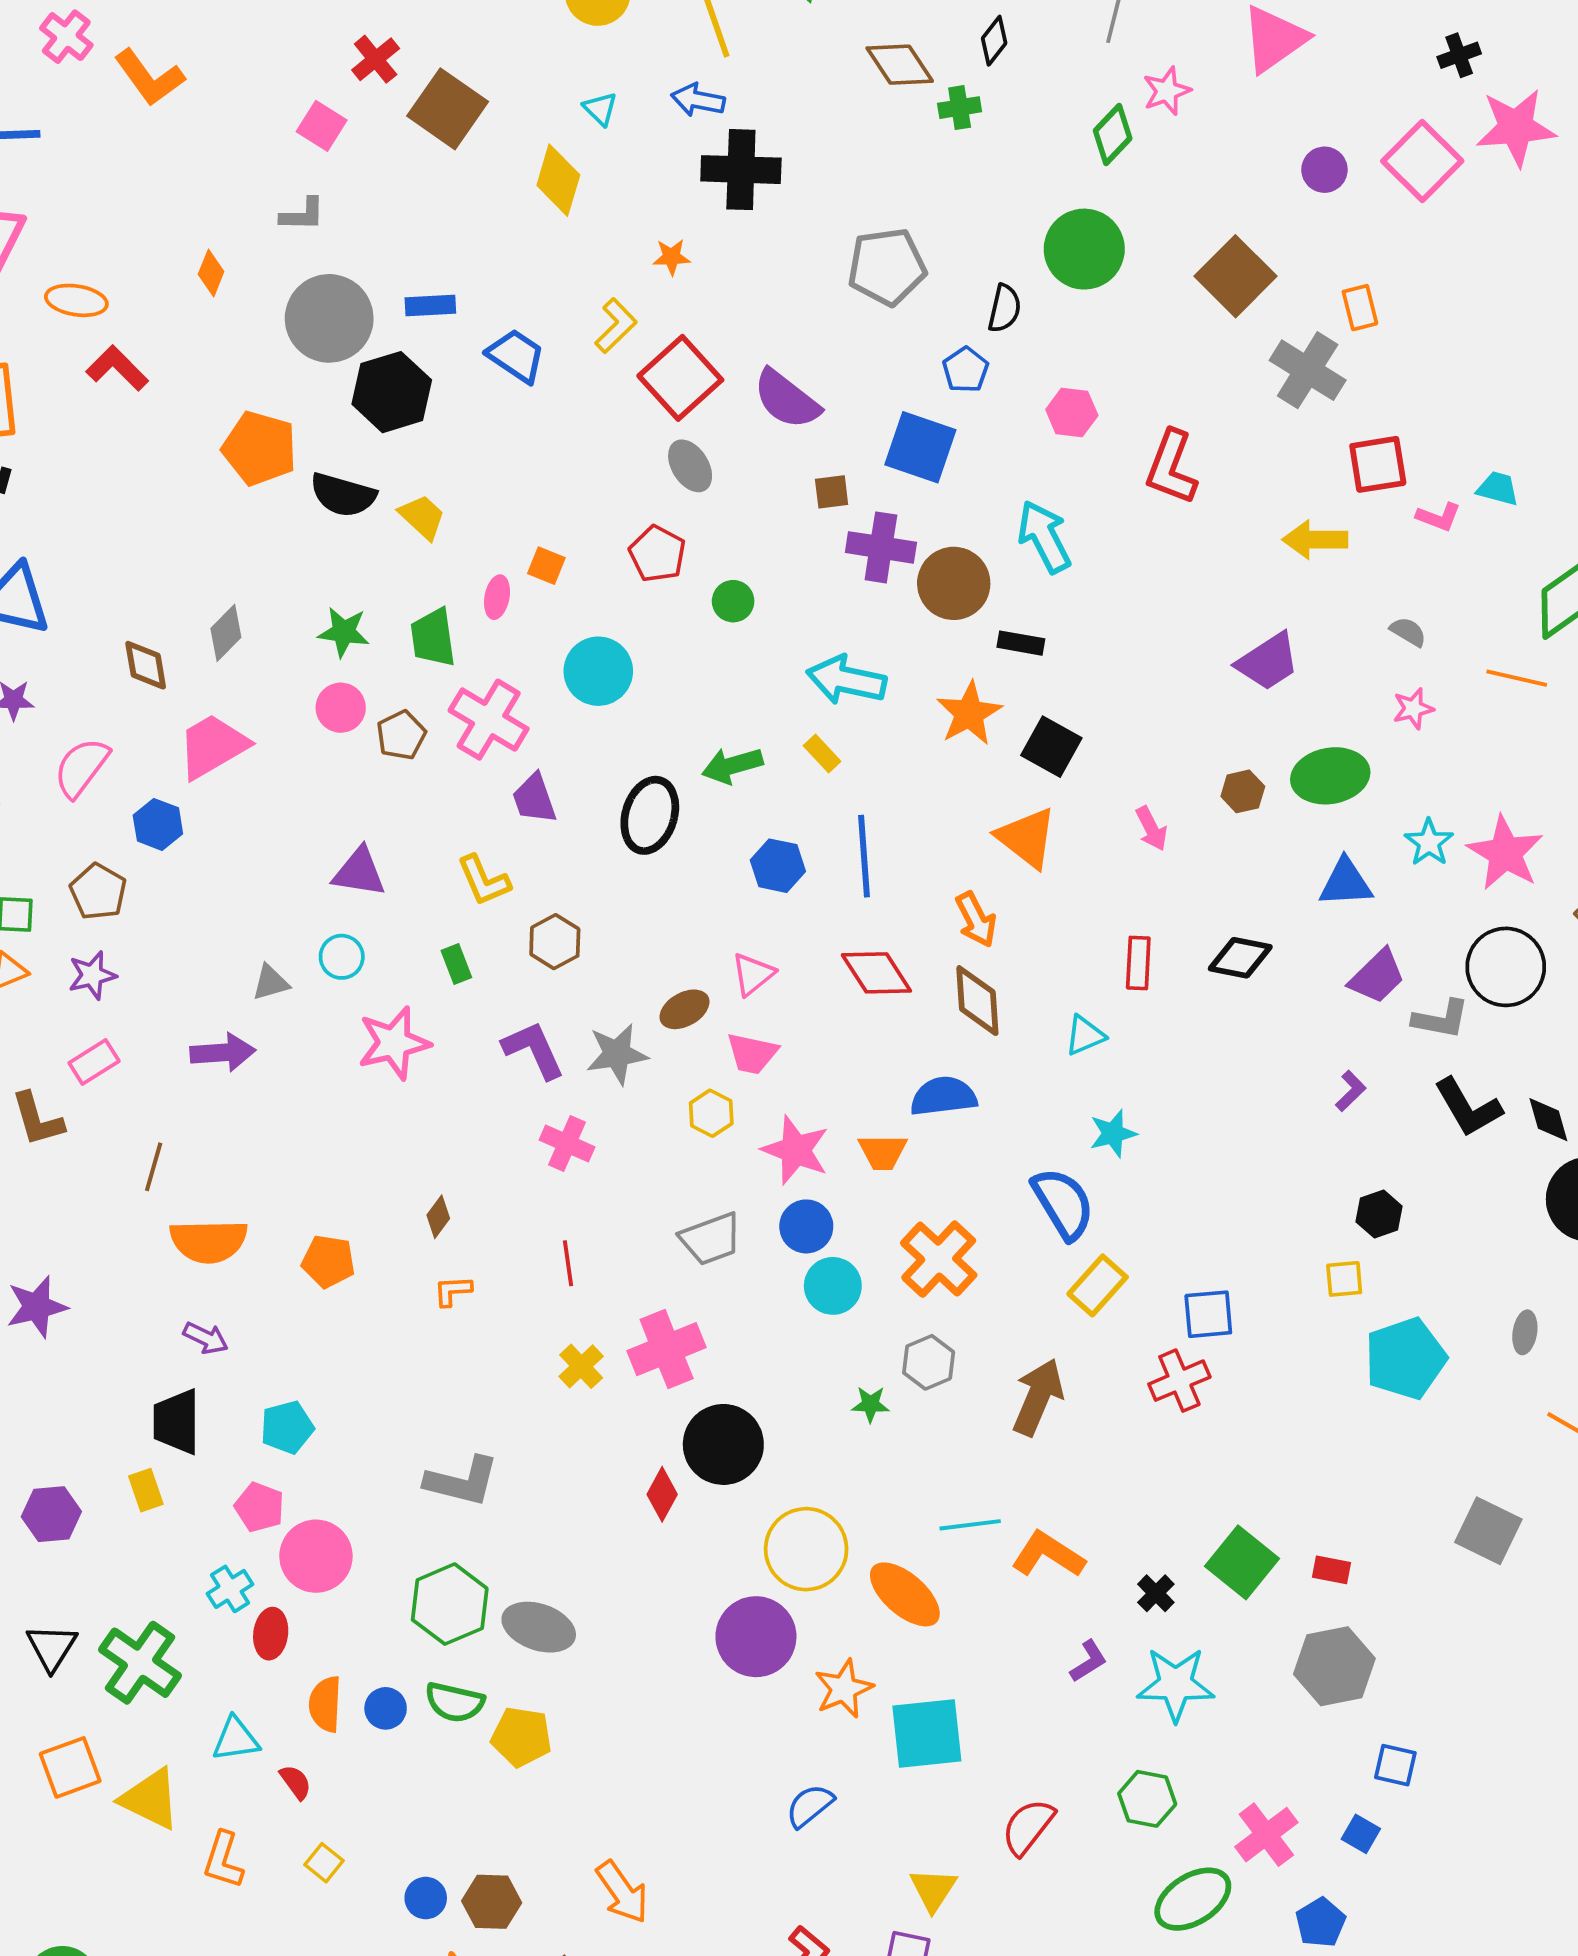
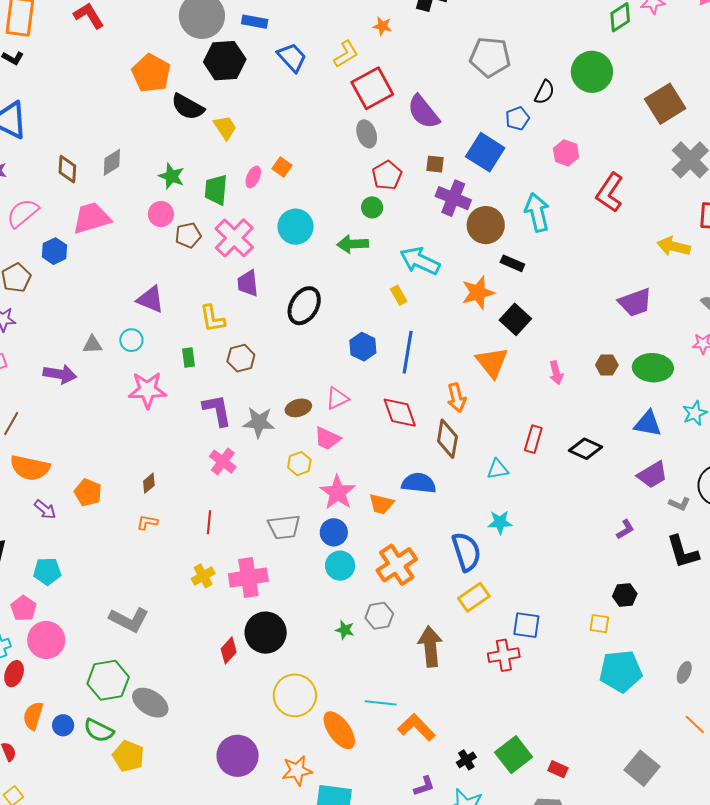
red pentagon: (657, 554) -> (387, 175), moved
green arrow: (732, 765) -> (353, 244), moved
gray L-shape: (1441, 1019) -> (679, 504), size x0.7
purple arrow: (206, 1338) -> (45, 509), moved
brown arrow: (1038, 1397) -> (430, 646), turned -42
purple circle: (756, 1637) -> (238, 756), moved

